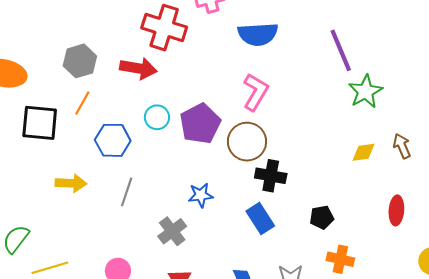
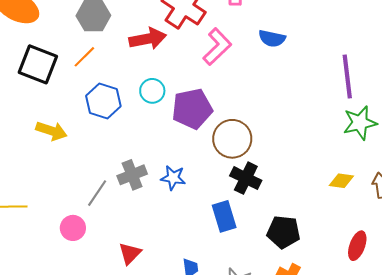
blue semicircle: (258, 34) -> (272, 38), size x0.7
red arrow: (138, 68) -> (148, 39), turned -36
pink L-shape: (256, 92) -> (217, 47), moved
gray line: (127, 192) -> (97, 193), moved
black pentagon: (322, 217) -> (283, 232), size x1.4
gray cross: (172, 231) -> (132, 175), moved

